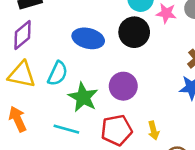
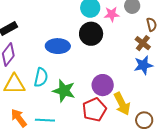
purple circle: (123, 86) -> (103, 85), moved
cyan line: (66, 129) -> (45, 120), moved
yellow arrow: (154, 131) -> (122, 104), size x1.6

